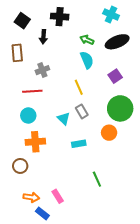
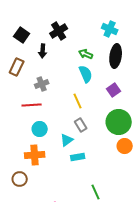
black cross: (60, 17) -> (59, 31), turned -36
black ellipse: (117, 42) -> (116, 56), turned -60
brown rectangle: (17, 53) -> (17, 67), turned 30
cyan circle: (28, 115) -> (40, 129), moved
cyan triangle: (64, 119) -> (67, 140), moved, turned 40
orange circle: (109, 133) -> (125, 146), moved

